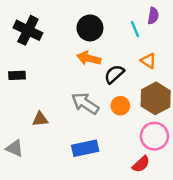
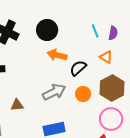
purple semicircle: (153, 16) -> (113, 33), moved
black circle: (90, 28) -> (47, 30), moved
gray arrow: (85, 103) -> (54, 92), turned 120

